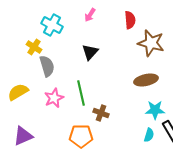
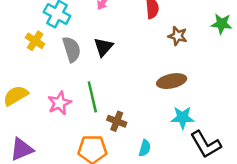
brown star: (151, 43) -> (178, 36), size x0.6
gray semicircle: (47, 66) -> (72, 49), moved
cyan semicircle: (149, 135) -> (145, 148), moved

